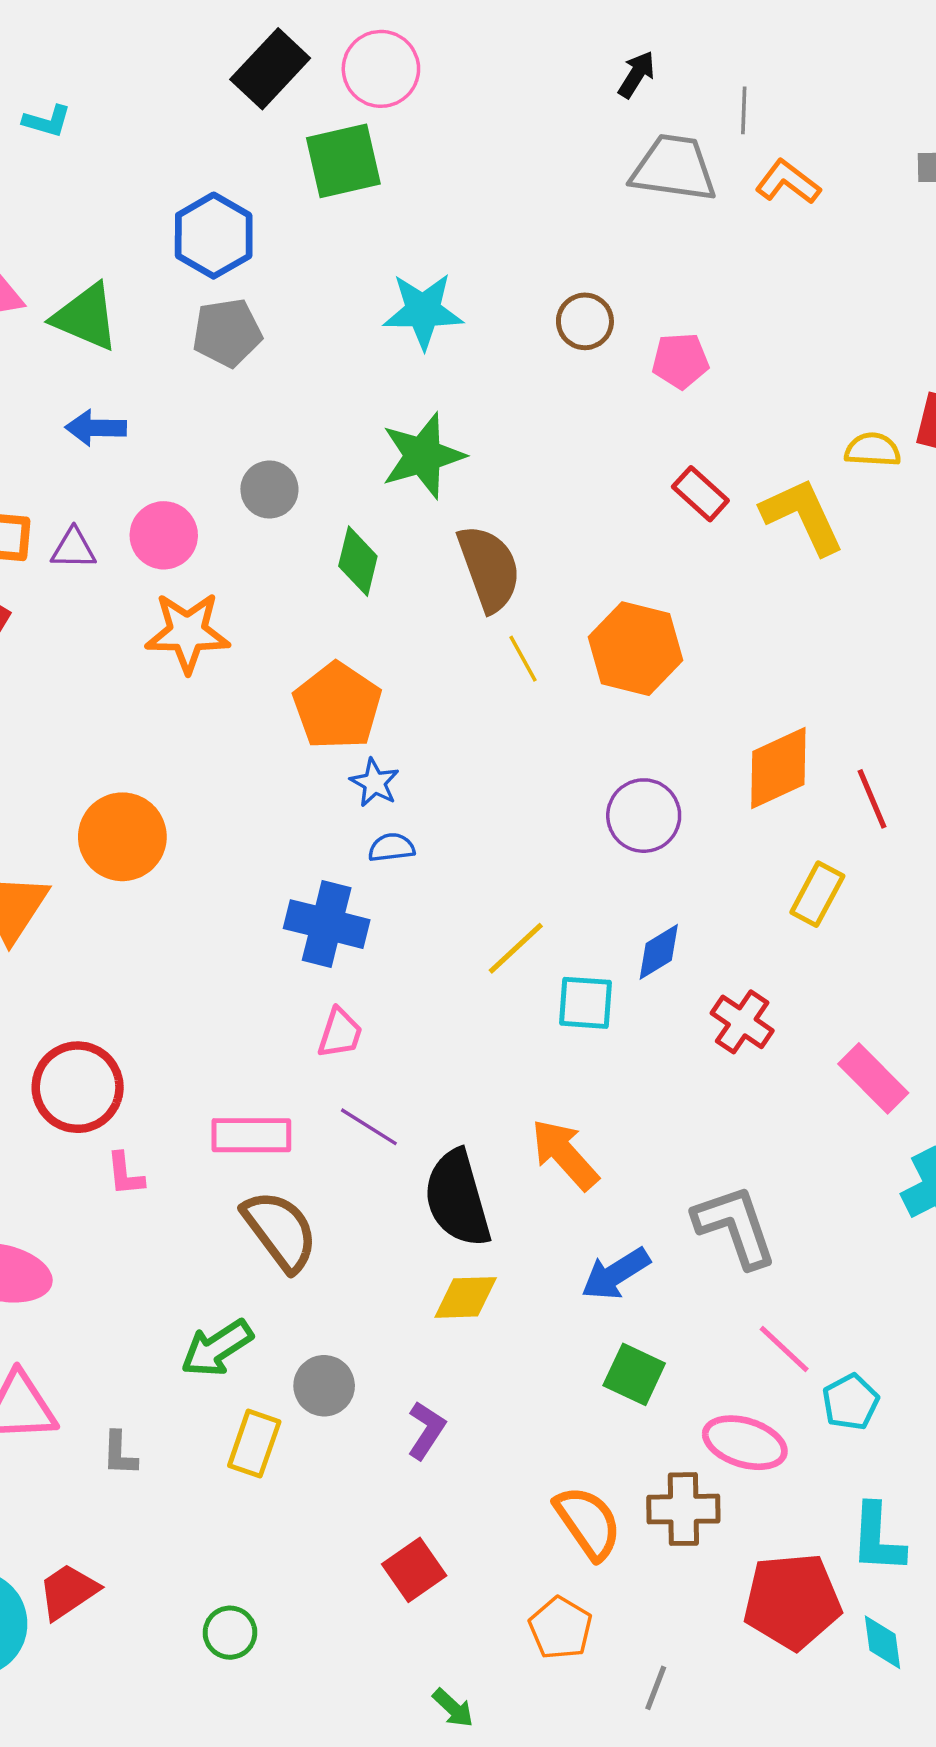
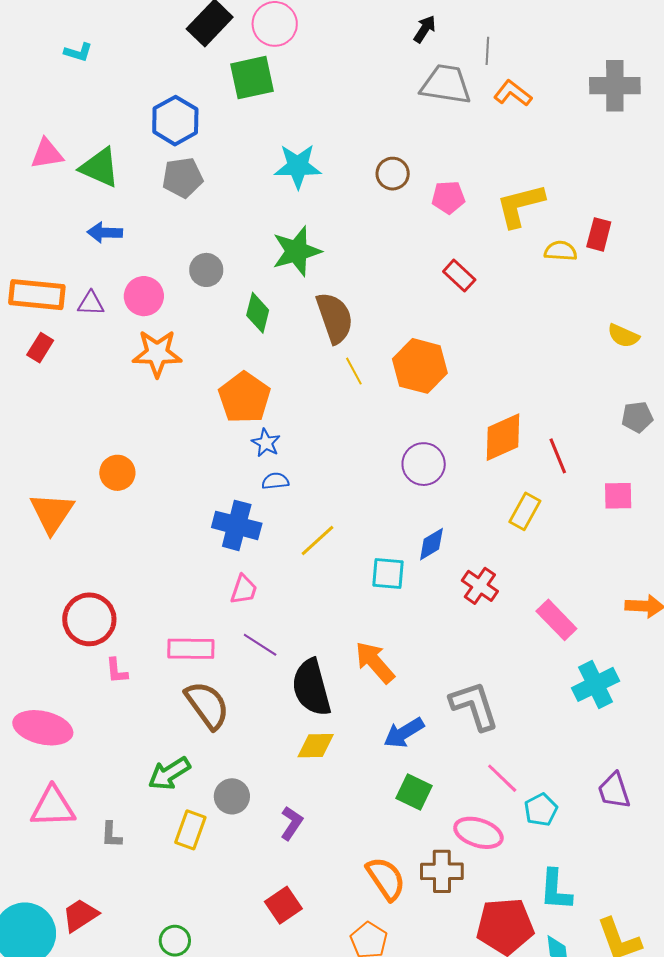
yellow L-shape: (803, 516) -> (520, 205), moved, turned -80
orange circle: (122, 837) -> (117, 473), size x0.7
yellow line: (516, 948) -> (317, 541), moved

